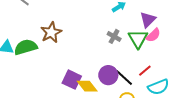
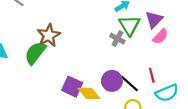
green triangle: (138, 39) -> (129, 25), moved
green semicircle: (26, 47) -> (35, 53), moved, turned -35
red line: (145, 71) -> (152, 75), turned -64

